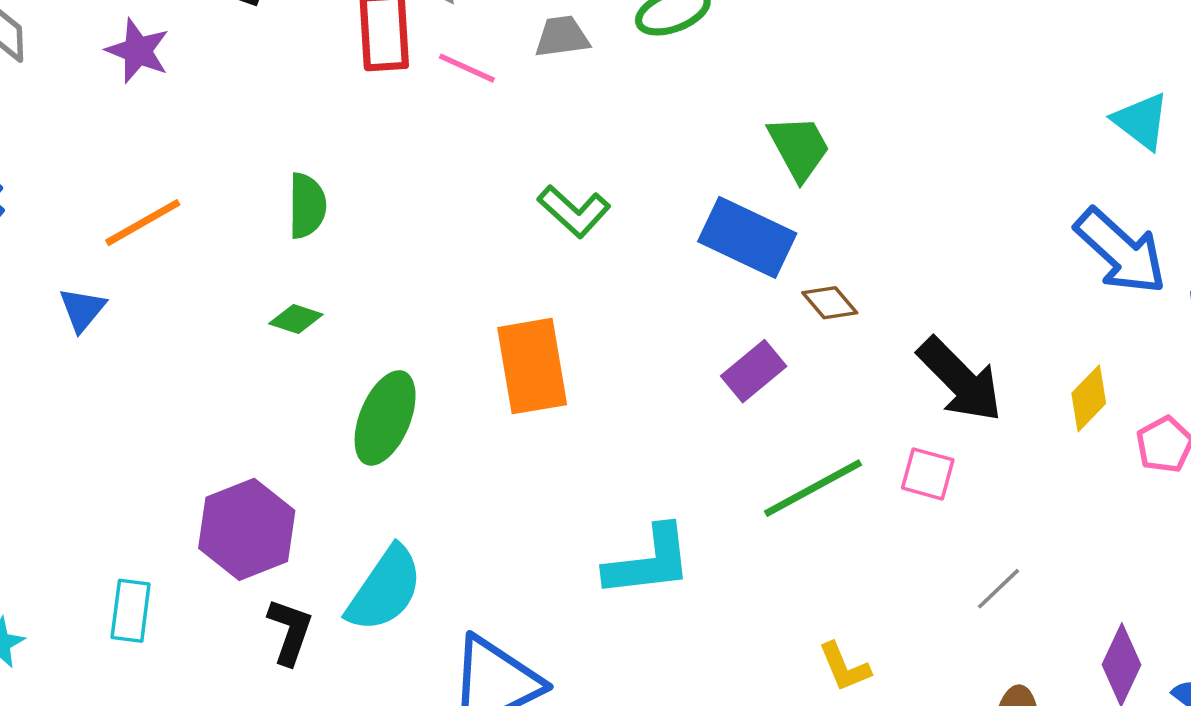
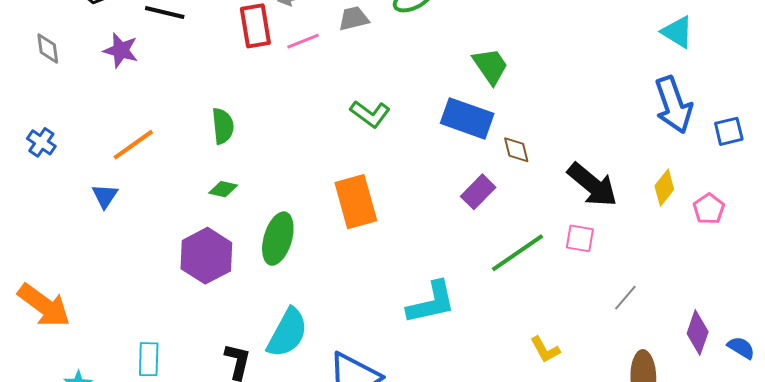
pink line: (467, 68) -> (303, 41), turned -40
blue arrow: (1121, 251) -> (673, 105), turned 34
brown diamond: (830, 303) -> (516, 150), turned 32
purple hexagon: (247, 529) -> (206, 256), moved

